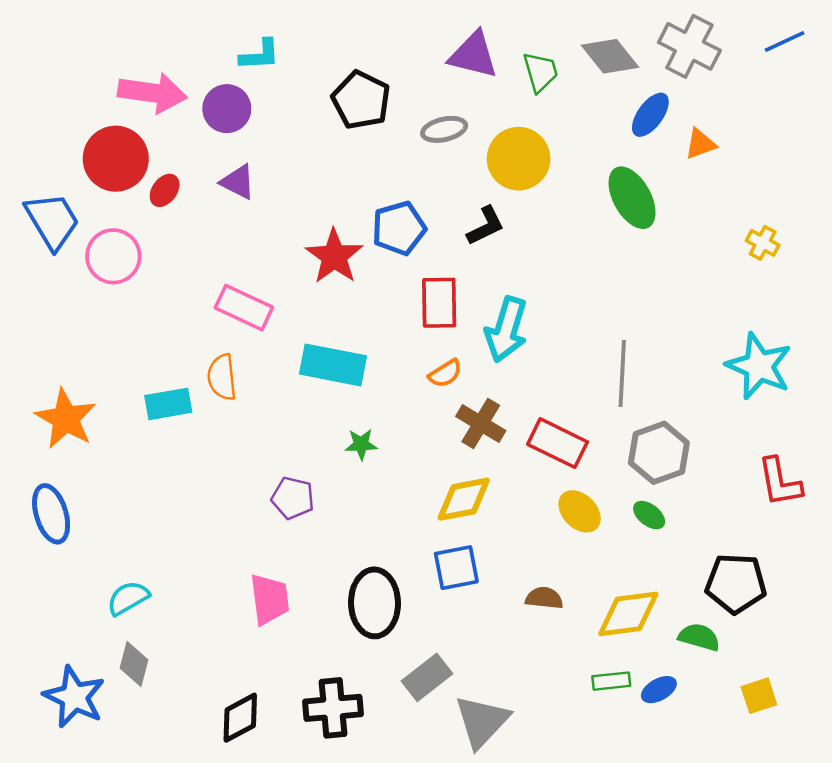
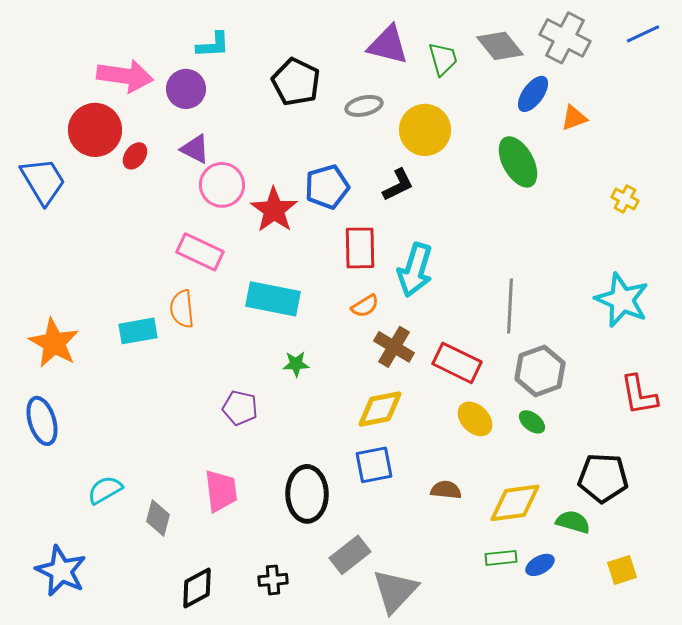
pink circle: (113, 256) -> (222, 185), moved
gray diamond: (134, 664) -> (158, 518), moved
black cross: (333, 708) -> (273, 580), size x0.6

